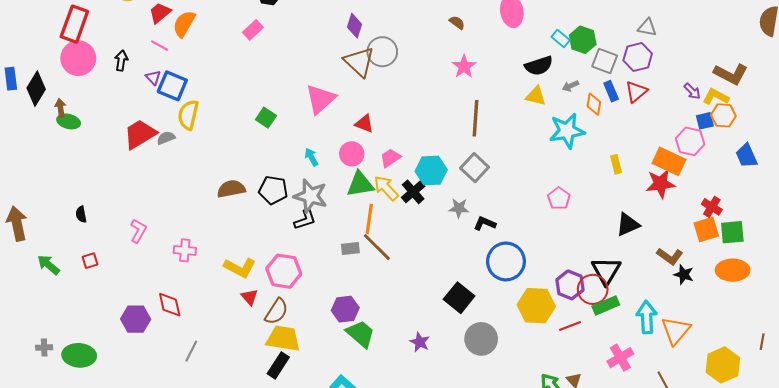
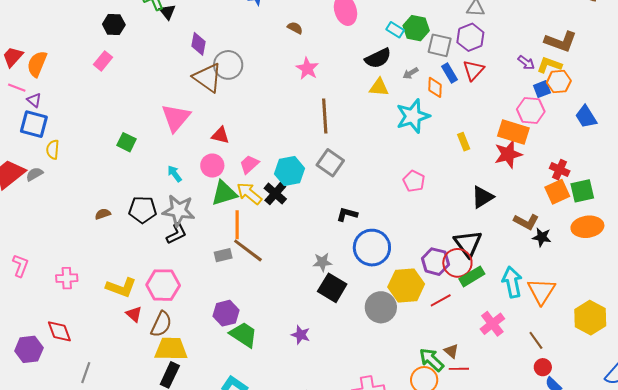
purple triangle: (153, 78) -> (34, 100), moved
yellow semicircle: (188, 115) -> (53, 150), size x0.7
brown semicircle: (231, 189) -> (103, 214), size x0.6
gray star: (459, 208) -> (322, 262), moved
gray circle: (481, 339) -> (381, 307), moved

